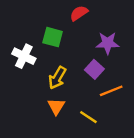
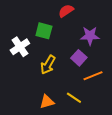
white cross: (24, 56) -> (20, 47), turned 30
orange triangle: (56, 106) -> (47, 102), moved, turned 42

